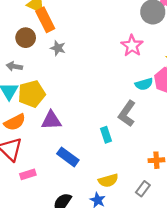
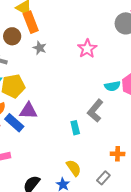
pink star: (132, 46) -> (87, 49), moved
blue rectangle: (68, 157) -> (14, 123), moved
yellow semicircle: (108, 180) -> (74, 168), turned -114

